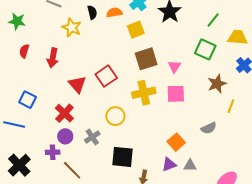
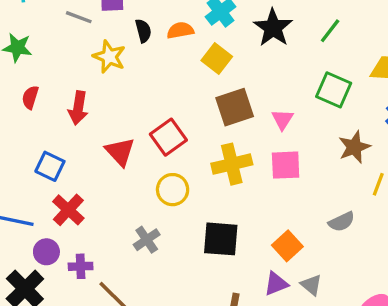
green line: (213, 20) -> (330, 31), moved
yellow square: (136, 30) -> (217, 59), turned -30
blue square: (28, 100) -> (50, 166), moved
red cross: (64, 113) -> (68, 210), moved
yellow circle: (115, 116) -> (173, 190), moved
purple circle: (65, 136) -> (46, 252), moved
black square: (123, 157) -> (221, 239), moved
gray triangle: (190, 165) -> (311, 285), turned 40

